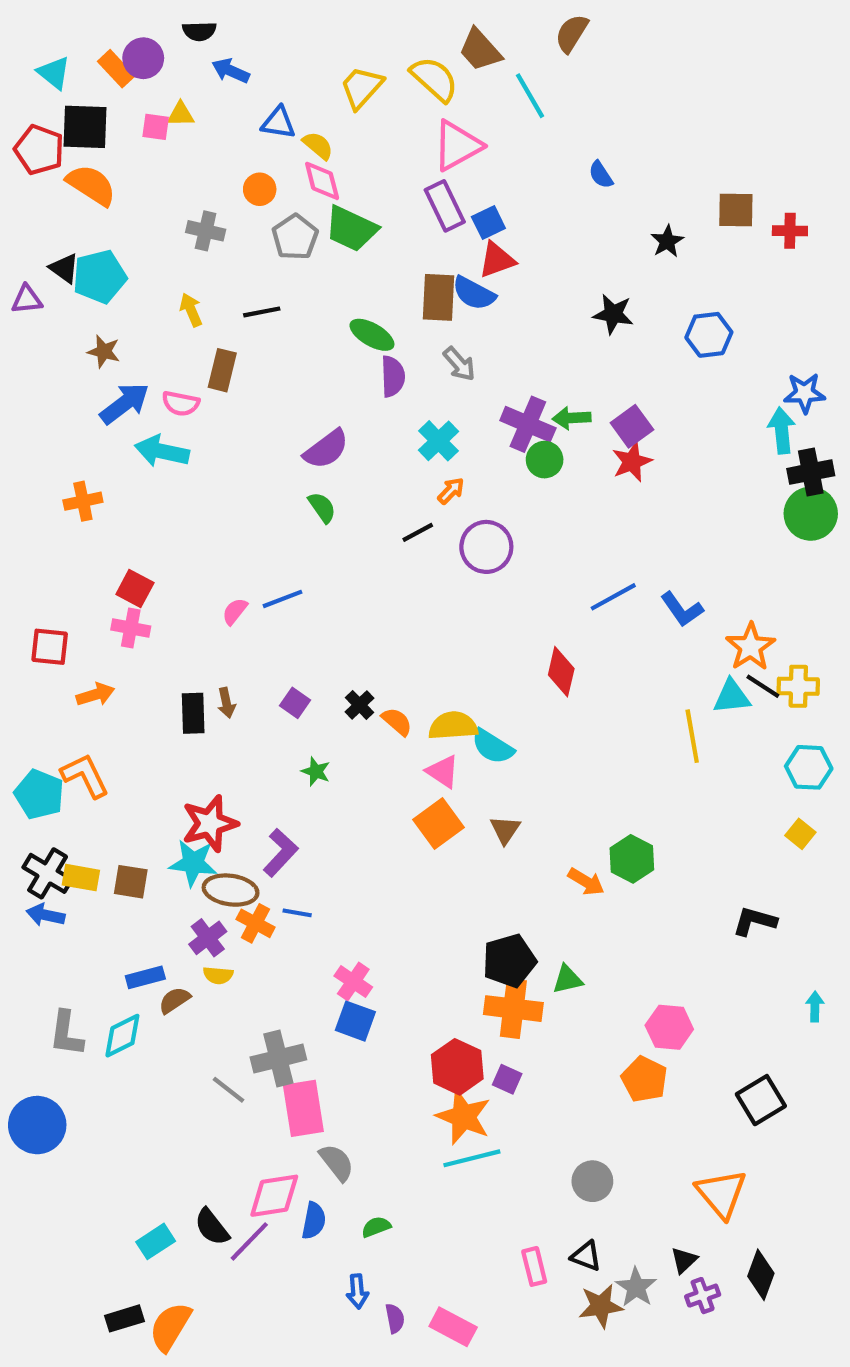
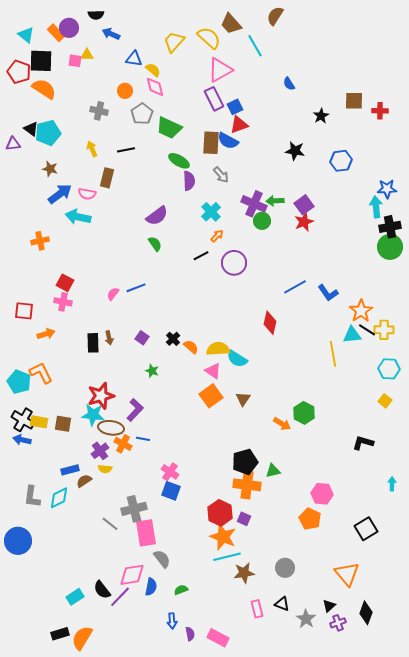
green trapezoid: (351, 229) -> (169, 128), moved
brown star: (601, 1306) -> (244, 573), moved

